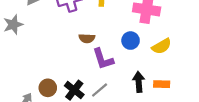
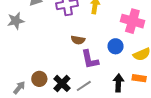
orange rectangle: (162, 84) -> (139, 78), moved

